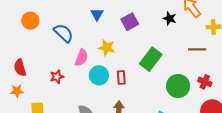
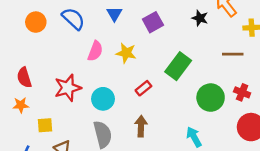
blue semicircle: (63, 33) -> (73, 19), moved
pink semicircle: (81, 58) -> (95, 51), moved
cyan circle: (99, 75) -> (103, 99), moved
red star: (57, 77) -> (68, 88), size x1.6
red rectangle: (121, 78) -> (143, 88), turned 56

